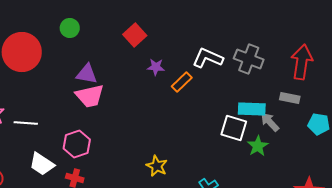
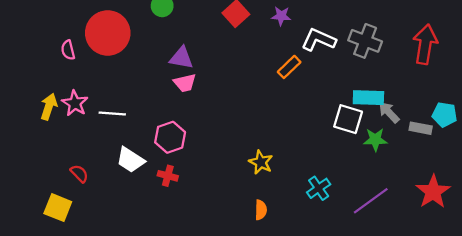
purple star: (156, 67) -> (281, 16), moved
pink trapezoid: (90, 96) -> (185, 83), size x0.7
gray rectangle: (290, 98) -> (421, 128), moved
green star: (258, 146) -> (375, 140), turned 30

